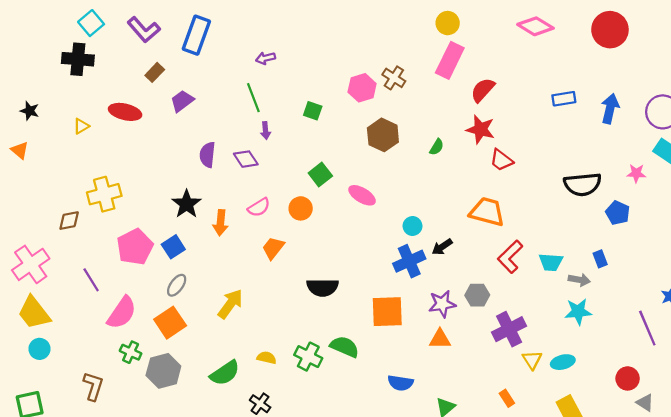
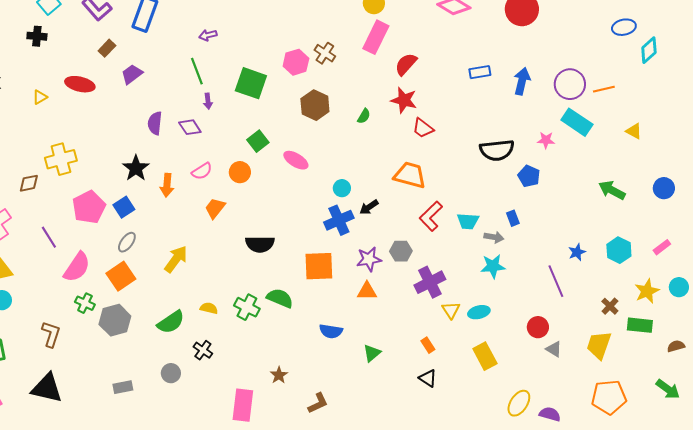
black cross: (78, 59) -> (37, 36), size x0.7
green square: (313, 111) -> (251, 83), size x1.8

